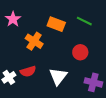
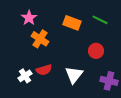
orange cross: (34, 41) -> (40, 39), moved

